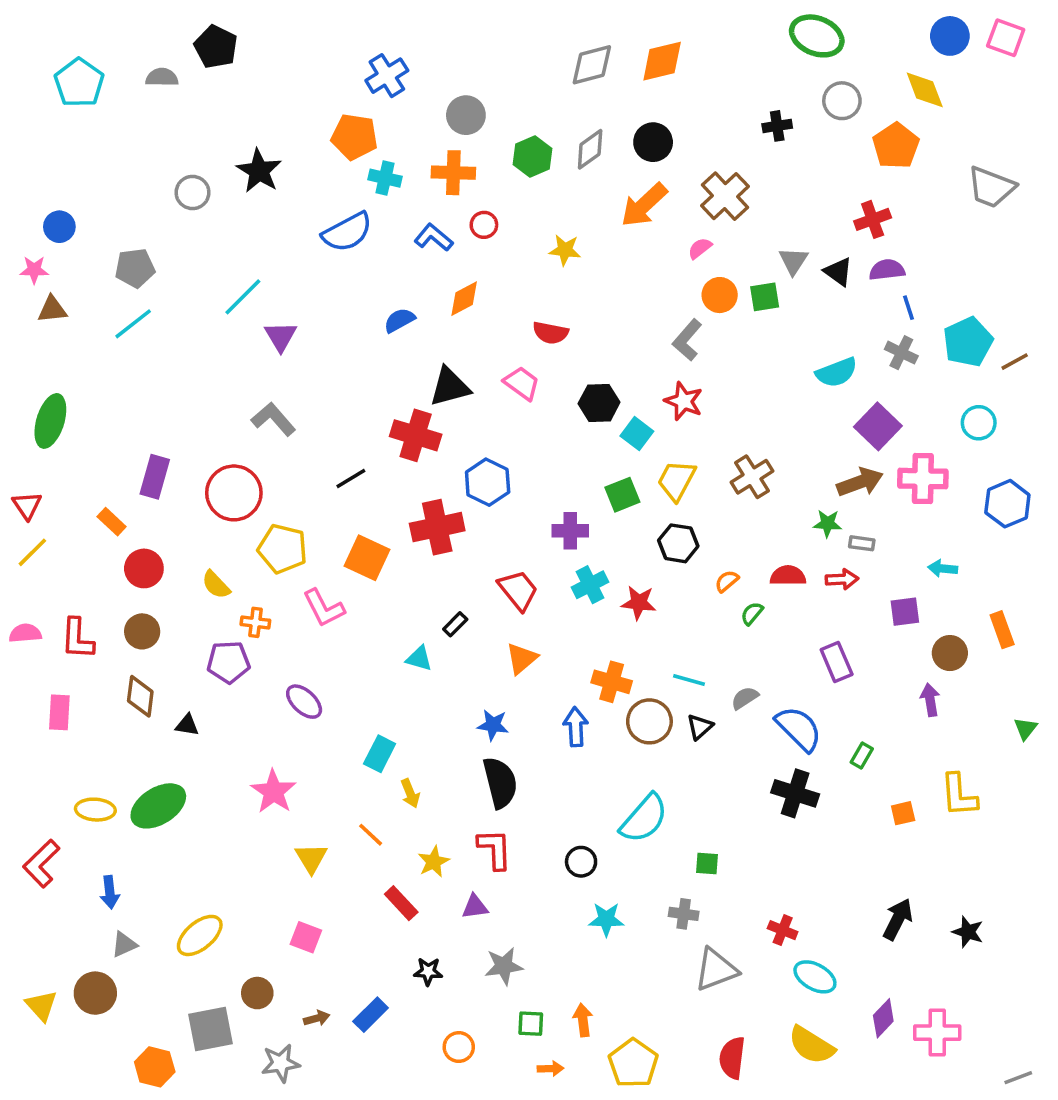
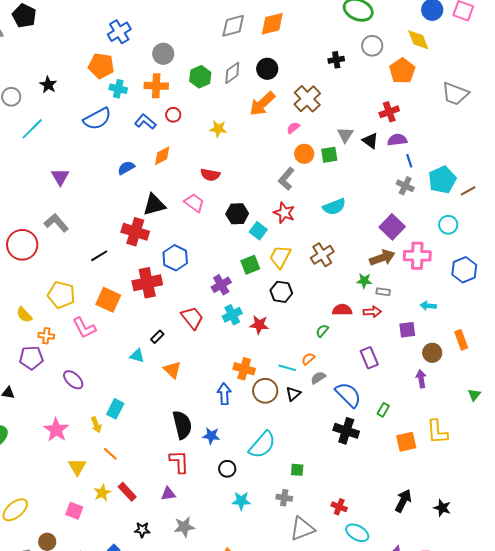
black star: (259, 171) -> (48, 85), size x0.7
cyan line: (243, 297) -> (32, 129), moved
cyan semicircle: (837, 372) -> (334, 207), moved
red circle: (234, 493) -> (22, 245), moved
purple cross: (570, 531) -> (221, 285), turned -30
orange semicircle: (727, 581) -> (308, 359), moved
orange triangle: (522, 658) -> (172, 370), moved, turned -36
blue star: (493, 725) -> (211, 436), moved
yellow arrow: (410, 793) -> (96, 425), moved
orange square: (903, 813) -> (406, 442), size x1.5
yellow star: (434, 862) -> (102, 493), moved

